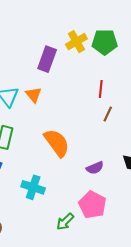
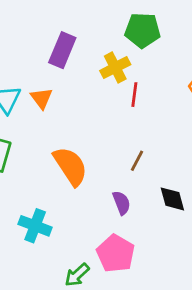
yellow cross: (76, 42) -> (115, 68), moved
brown line: (108, 114) -> (137, 161), moved
purple semicircle: (95, 168) -> (121, 203), turned -90

